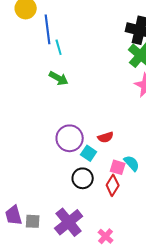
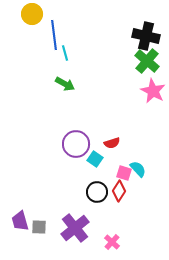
black circle: (83, 178) -> (97, 192), moved

